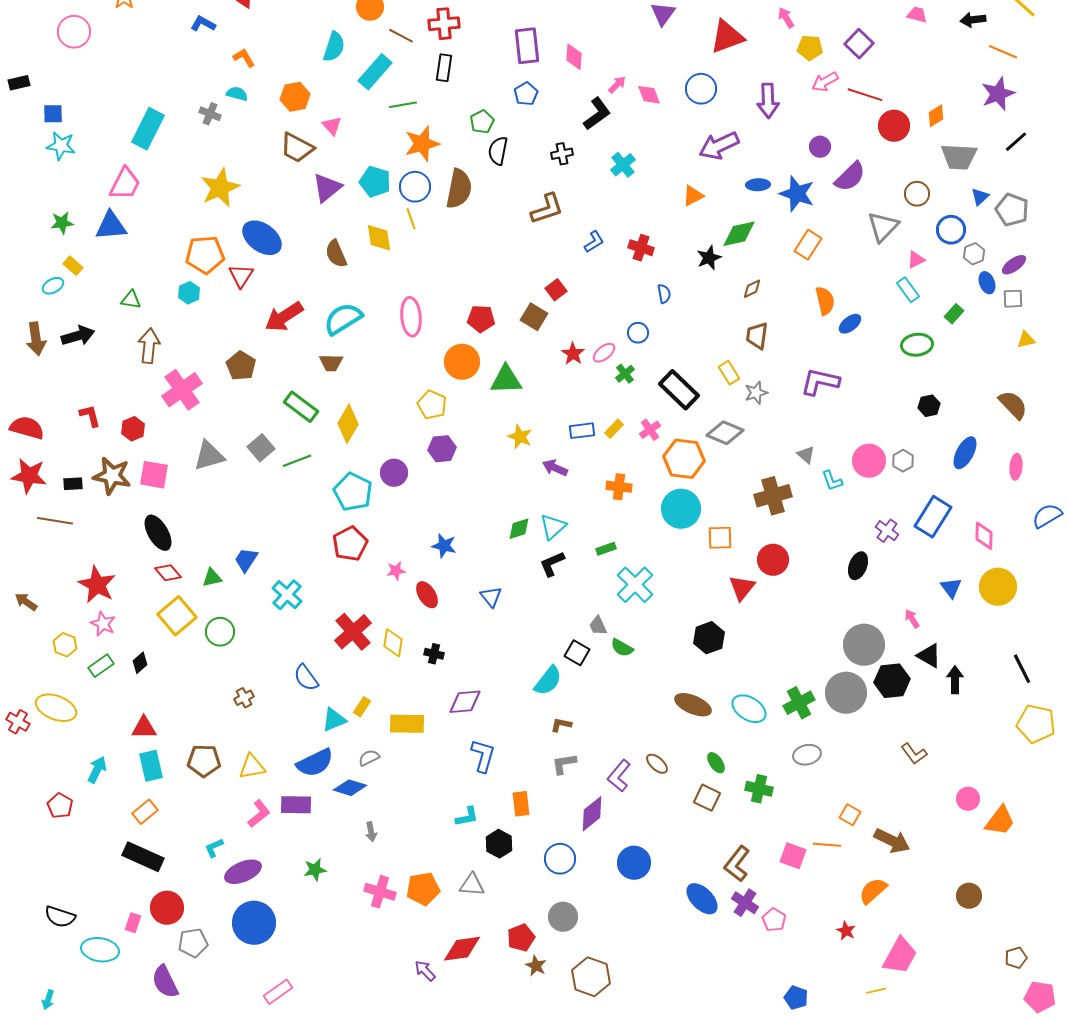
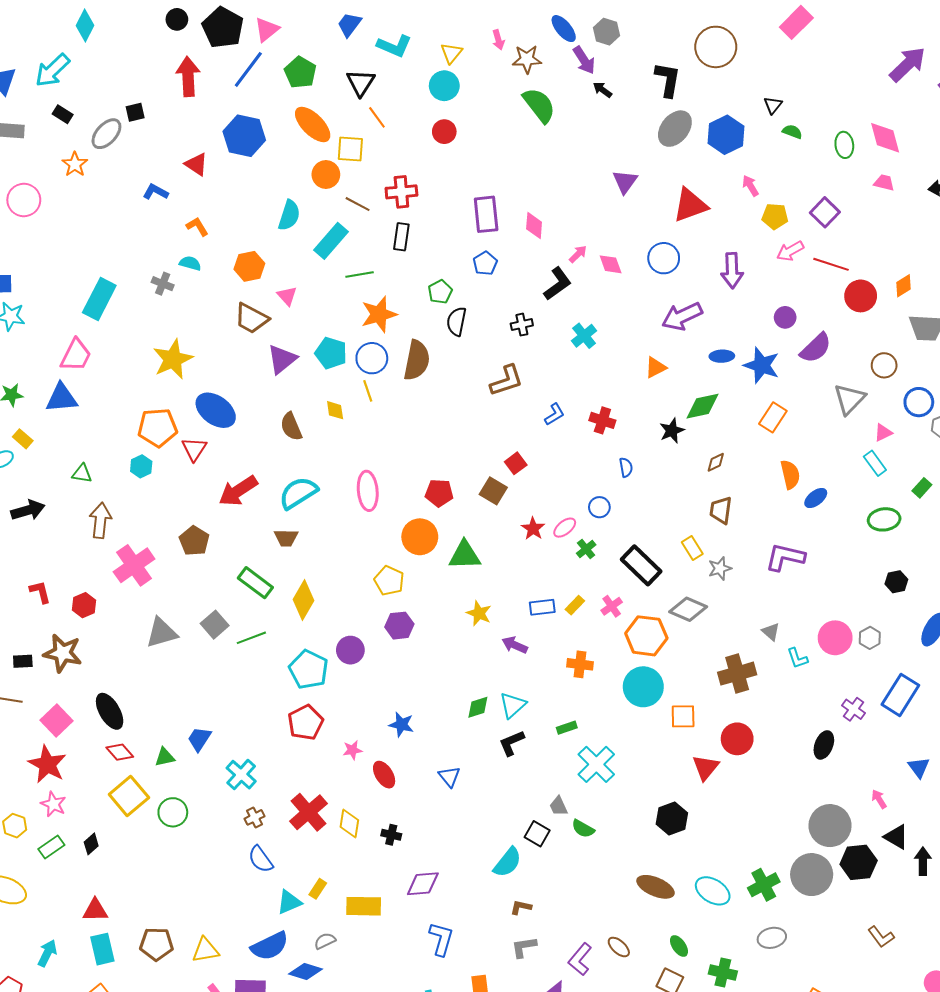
yellow diamond: (379, 238) -> (335, 410), size x0.7
pink square: (154, 475) -> (56, 720), moved, turned 36
brown cross: (244, 698) -> (254, 817), moved

